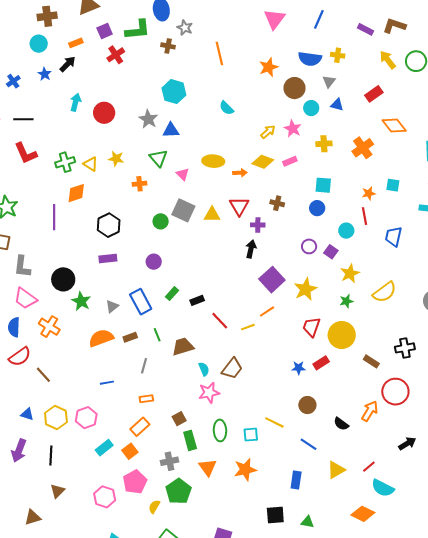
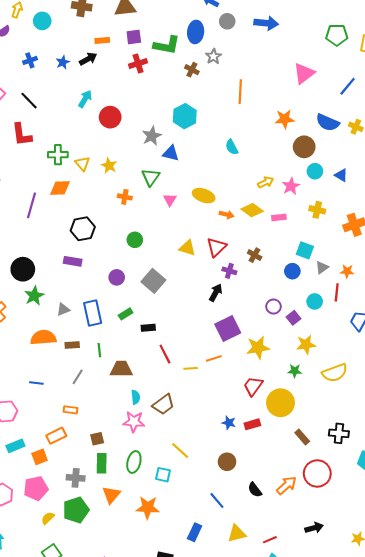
cyan circle: (39, 44) -> (42, 21), moved
gray triangle: (329, 82) -> (322, 267), moved
black line: (23, 119) -> (29, 101), turned 30
gray square: (183, 210) -> (153, 281), moved
yellow line: (274, 422) -> (180, 450), moved

